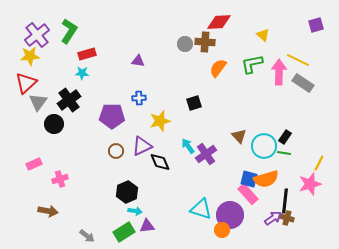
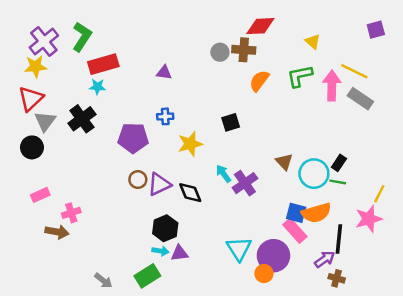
red rectangle: (87, 54) -> (103, 64), size x1.4
black circle: (54, 124) -> (32, 147), moved
purple triangle: (142, 146) -> (159, 184), moved
black hexagon: (127, 192) -> (165, 228), moved
cyan triangle: (201, 209) -> (239, 249), turned 40
brown arrow: (48, 211) -> (57, 232), moved
brown cross: (287, 218) -> (337, 278), moved
purple triangle: (147, 226) -> (179, 253), moved

